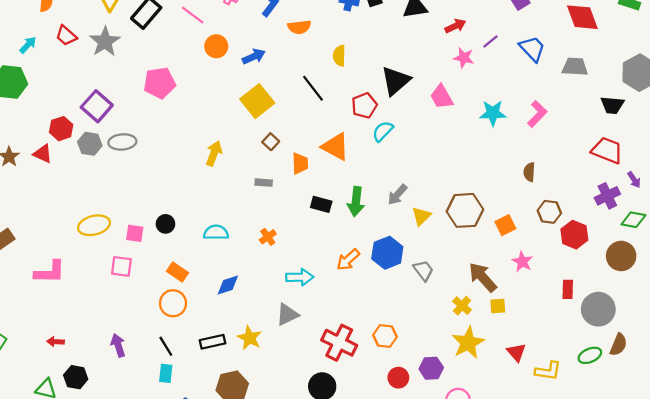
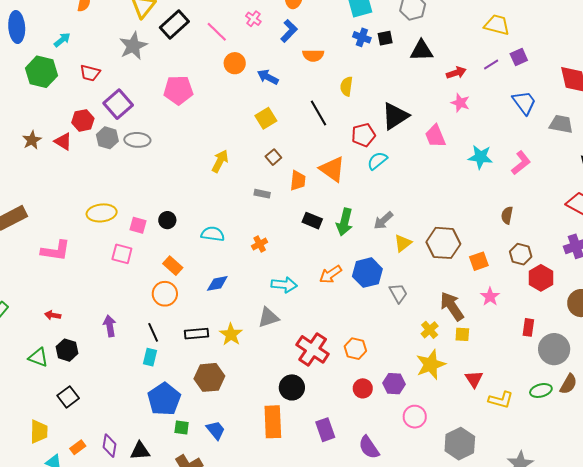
red trapezoid: (66, 36) -> (90, 73), moved, turned -35
purple line: (490, 42) -> (491, 64), moved
blue arrow: (254, 56) -> (268, 77), turned -135
yellow square: (257, 101) -> (266, 118), size x0.7

